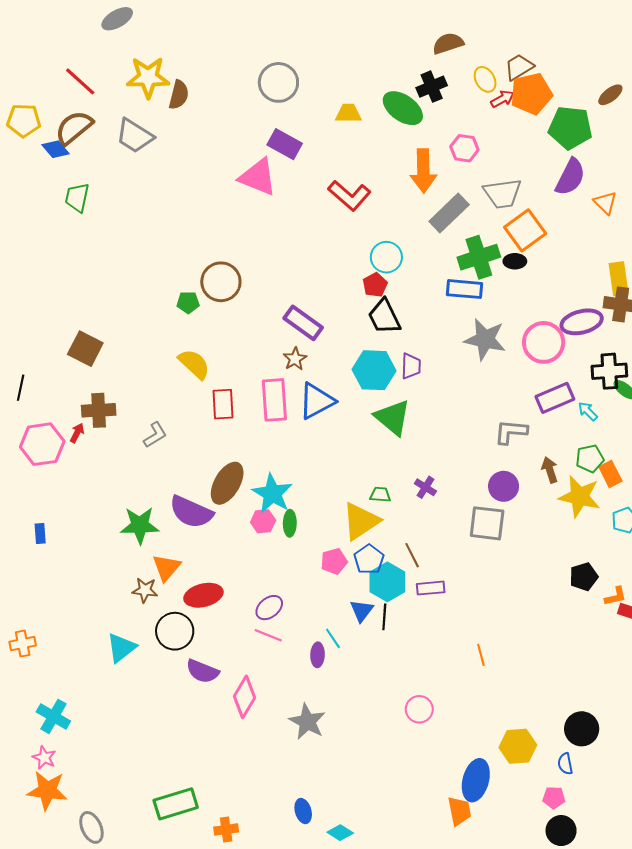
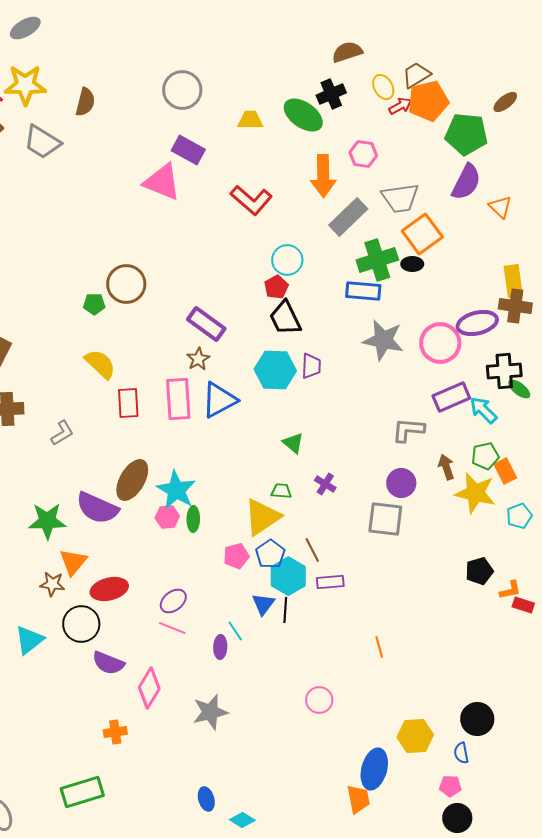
yellow star: (148, 77) -> (25, 85), moved
cyan arrow: (588, 411) -> (483, 410), size x1.4
green triangle: (393, 417) -> (293, 443), moved, size x0.6
gray star: (307, 722) -> (210, 712), turned 30
orange cross: (226, 830) -> (115, 732), moved

